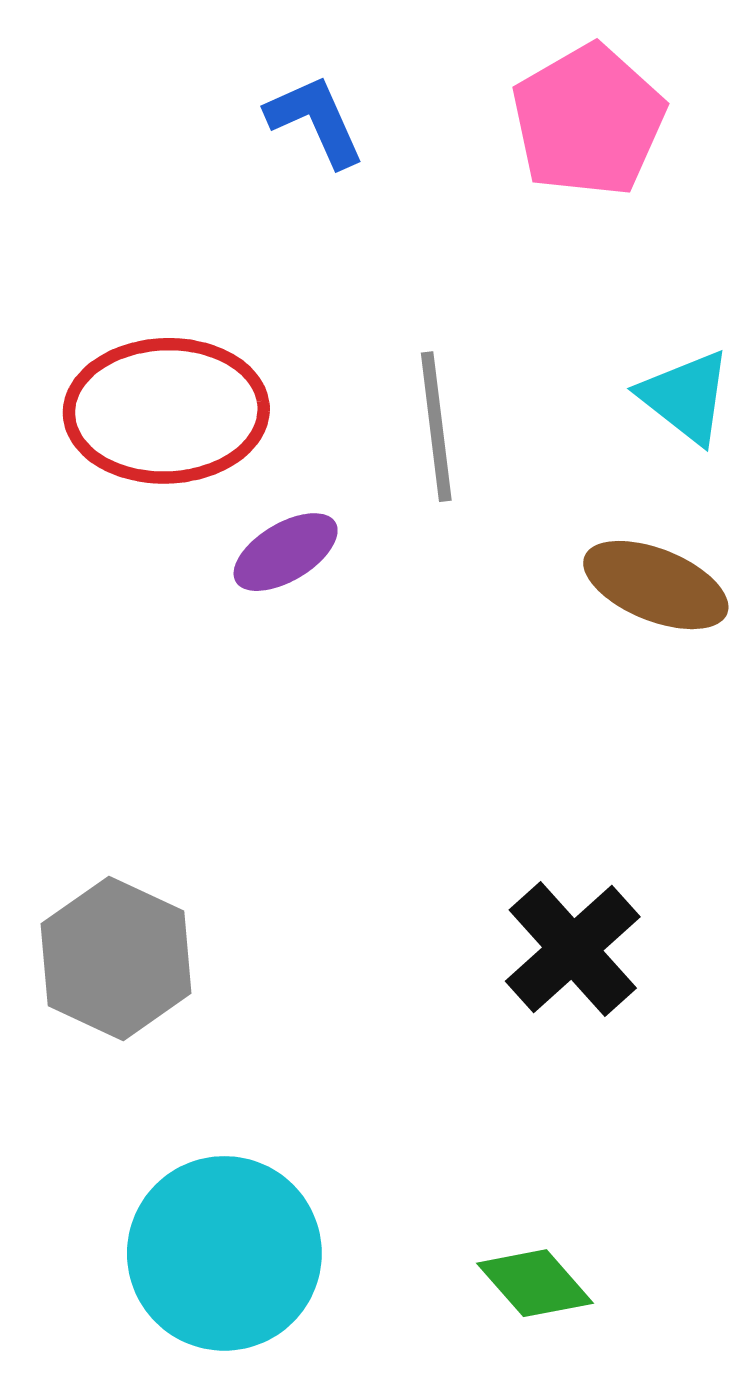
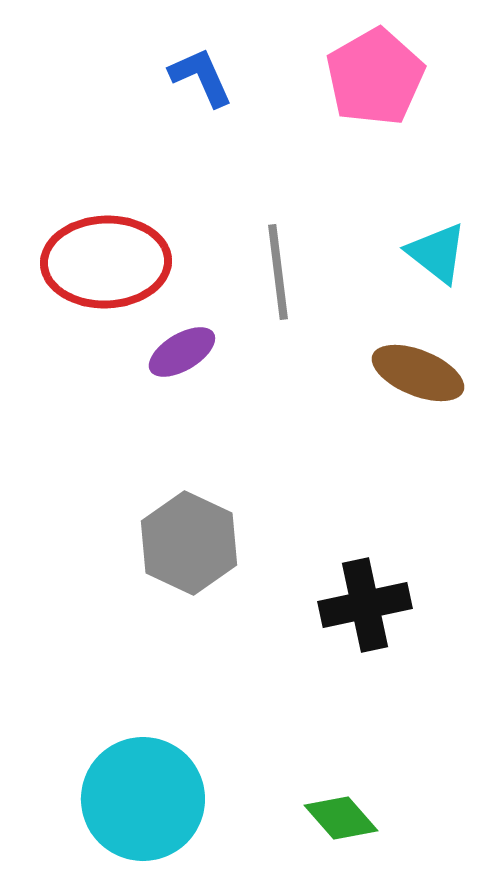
black cross: (573, 949) -> (365, 605), turned 30
gray hexagon: (116, 958) -> (189, 543), moved

